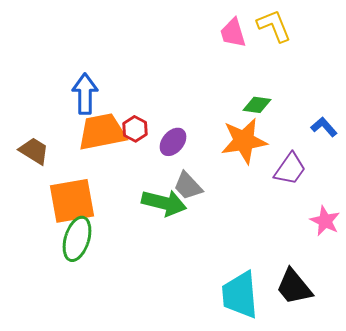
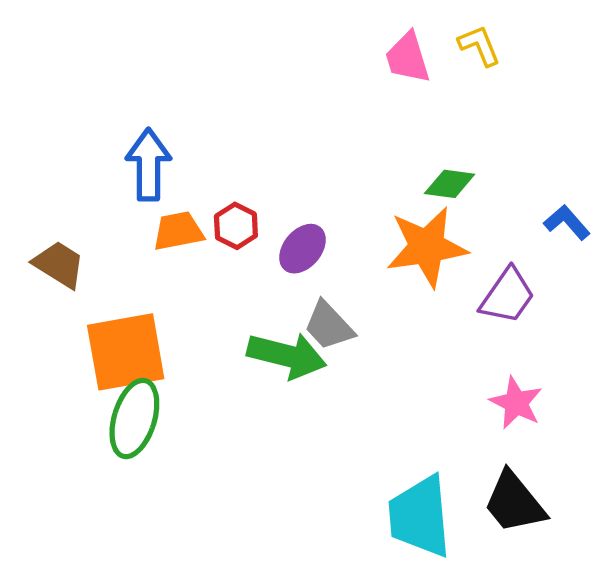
yellow L-shape: (274, 26) -> (479, 46), size x0.7
orange trapezoid: (102, 132) -> (178, 231), size x0.6
pink star: (325, 221) -> (516, 403), moved

